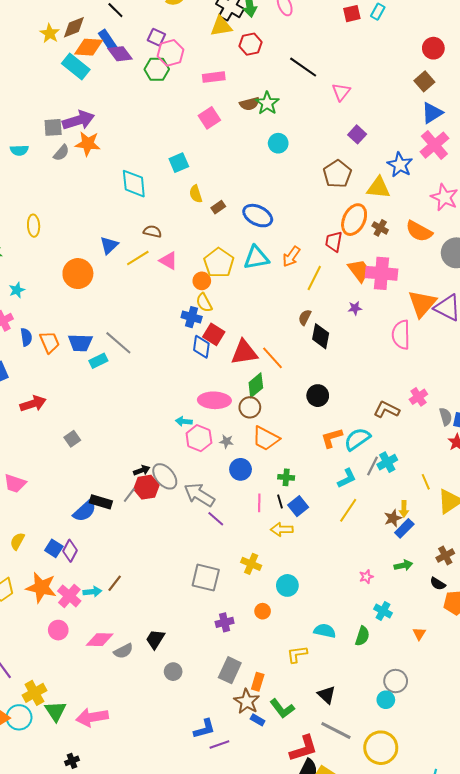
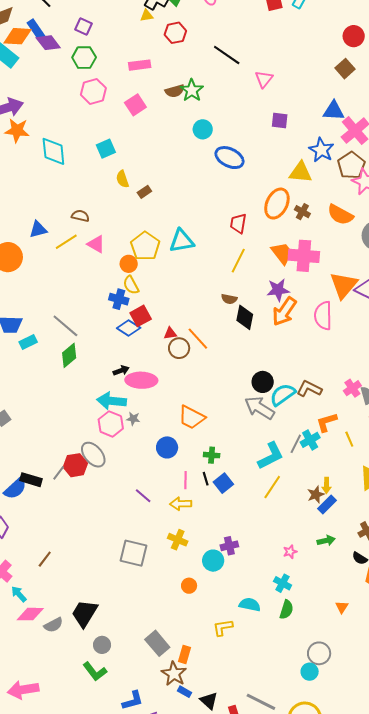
yellow triangle: (221, 26) -> (147, 15), size x0.6
pink hexagon: (171, 53) -> (93, 91), moved
blue triangle: (432, 113) -> (334, 111), moved, turned 35
purple square: (357, 134) -> (280, 120), turned -36
brown pentagon: (337, 174) -> (351, 165), moved
cyan diamond: (134, 184) -> (53, 151), moved
blue ellipse: (258, 216) -> (229, 158), moved
red trapezoid: (334, 242) -> (238, 223), moved
blue triangle: (109, 245) -> (38, 229), turned 30
orange arrow: (291, 256) -> (284, 311), moved, size x1.4
purple star: (355, 308) -> (278, 290), size x1.6
brown semicircle: (305, 317) -> (229, 299), turned -105
red square: (214, 334) -> (141, 316), turned 30
gray line: (118, 343) -> (65, 326), moved
blue diamond: (201, 347) -> (129, 328), turned -65
red triangle: (244, 352) -> (170, 333), size x0.5
green diamond: (256, 385) -> (69, 355), moved
black circle: (318, 396) -> (263, 382), moved
pink cross: (418, 397) -> (352, 388), moved
brown circle: (250, 407) -> (179, 348), moved
cyan arrow: (184, 421) -> (112, 401), size x1.8
pink hexagon: (199, 438) -> (111, 424), moved
orange L-shape: (332, 438) -> (327, 422), moved
cyan semicircle: (357, 439) -> (283, 395), moved
gray star: (226, 441) -> (133, 419), moved
black arrow: (142, 470) -> (121, 371), moved
cyan L-shape: (347, 478) -> (271, 456), size x1.4
yellow line: (426, 482) -> (349, 439), moved
gray arrow: (199, 495) -> (260, 408), moved
yellow arrow: (282, 529) -> (181, 504), moved
cyan arrow: (92, 592) -> (19, 594), moved, turned -126
cyan cross: (383, 611) -> (283, 583), moved
purple cross: (225, 622) -> (229, 546), moved
black trapezoid: (155, 639) -> (84, 613), size x1.4
gray rectangle: (230, 670) -> (157, 643), turned -65
black triangle: (327, 695) -> (209, 701), moved
green L-shape: (282, 709) -> (95, 671), moved

